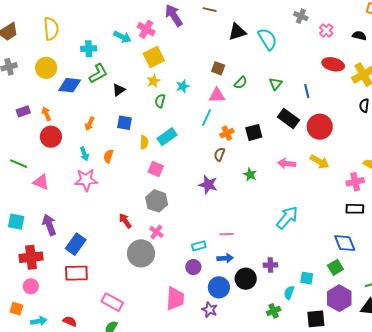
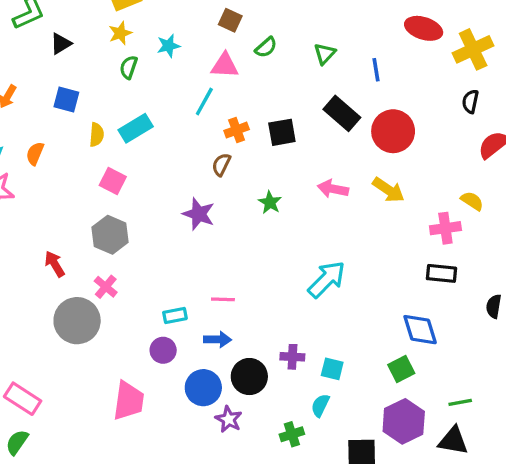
cyan square: (307, 278) -> (332, 369), moved
purple star: (209, 310) -> (229, 419), moved

